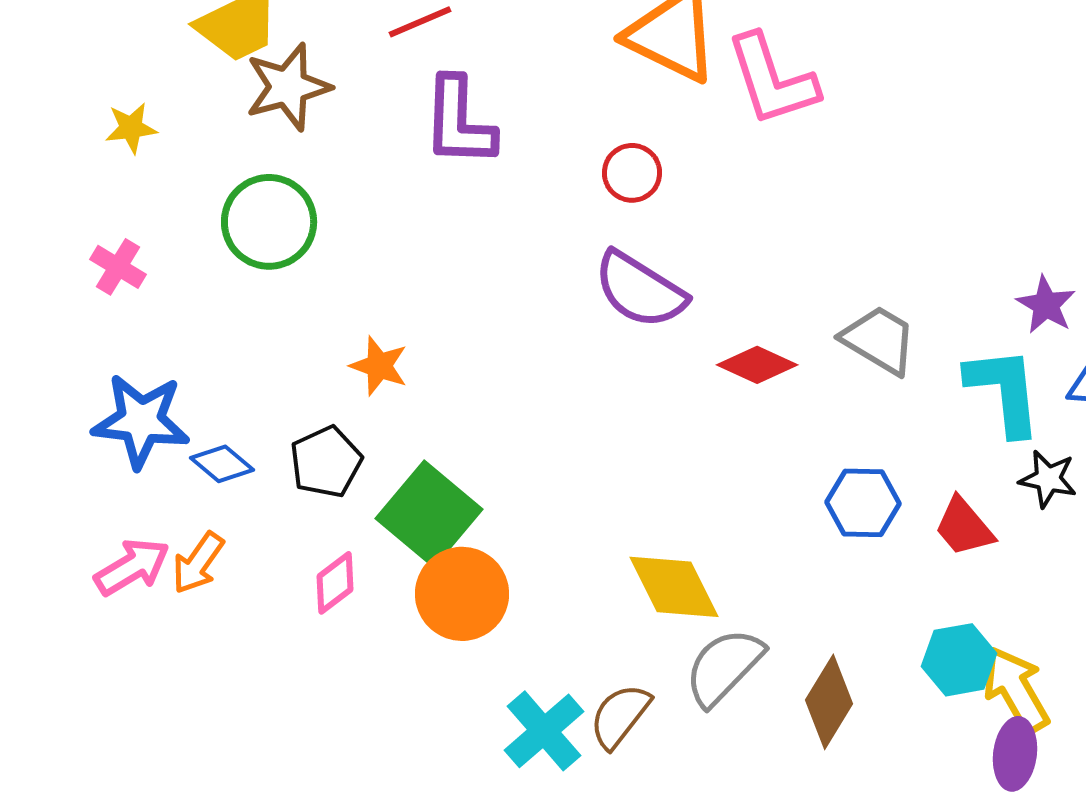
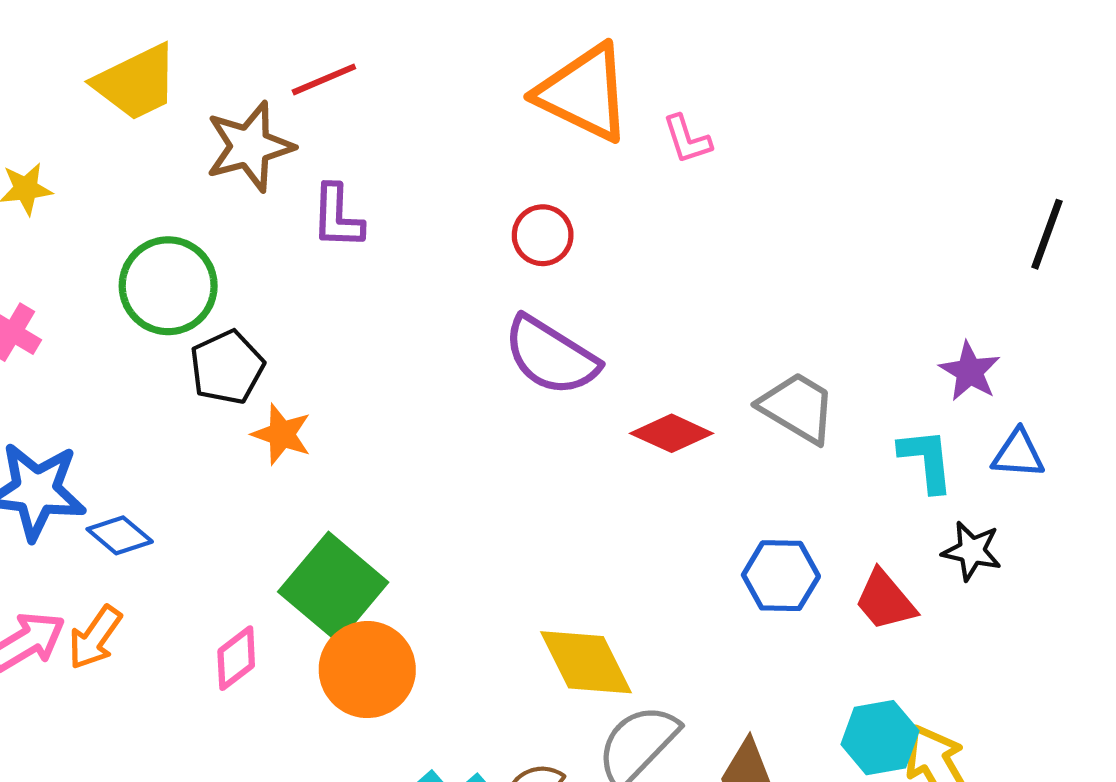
pink L-shape: (772, 80) -> (687, 139), size x0.5
brown star: (288, 87) -> (250, 146), moved
purple L-shape: (459, 122) -> (337, 217), moved, size x0.7
cyan L-shape: (1004, 391) -> (926, 460), size x0.7
black pentagon: (326, 462) -> (227, 367), moved

